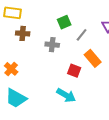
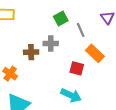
brown cross: (23, 33) -> (31, 52), moved
gray line: (82, 35) -> (81, 30), turned -56

